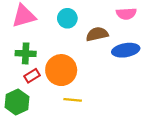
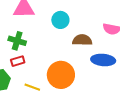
orange circle: (61, 70) -> (61, 75), moved
yellow line: (73, 100) -> (32, 87), moved

